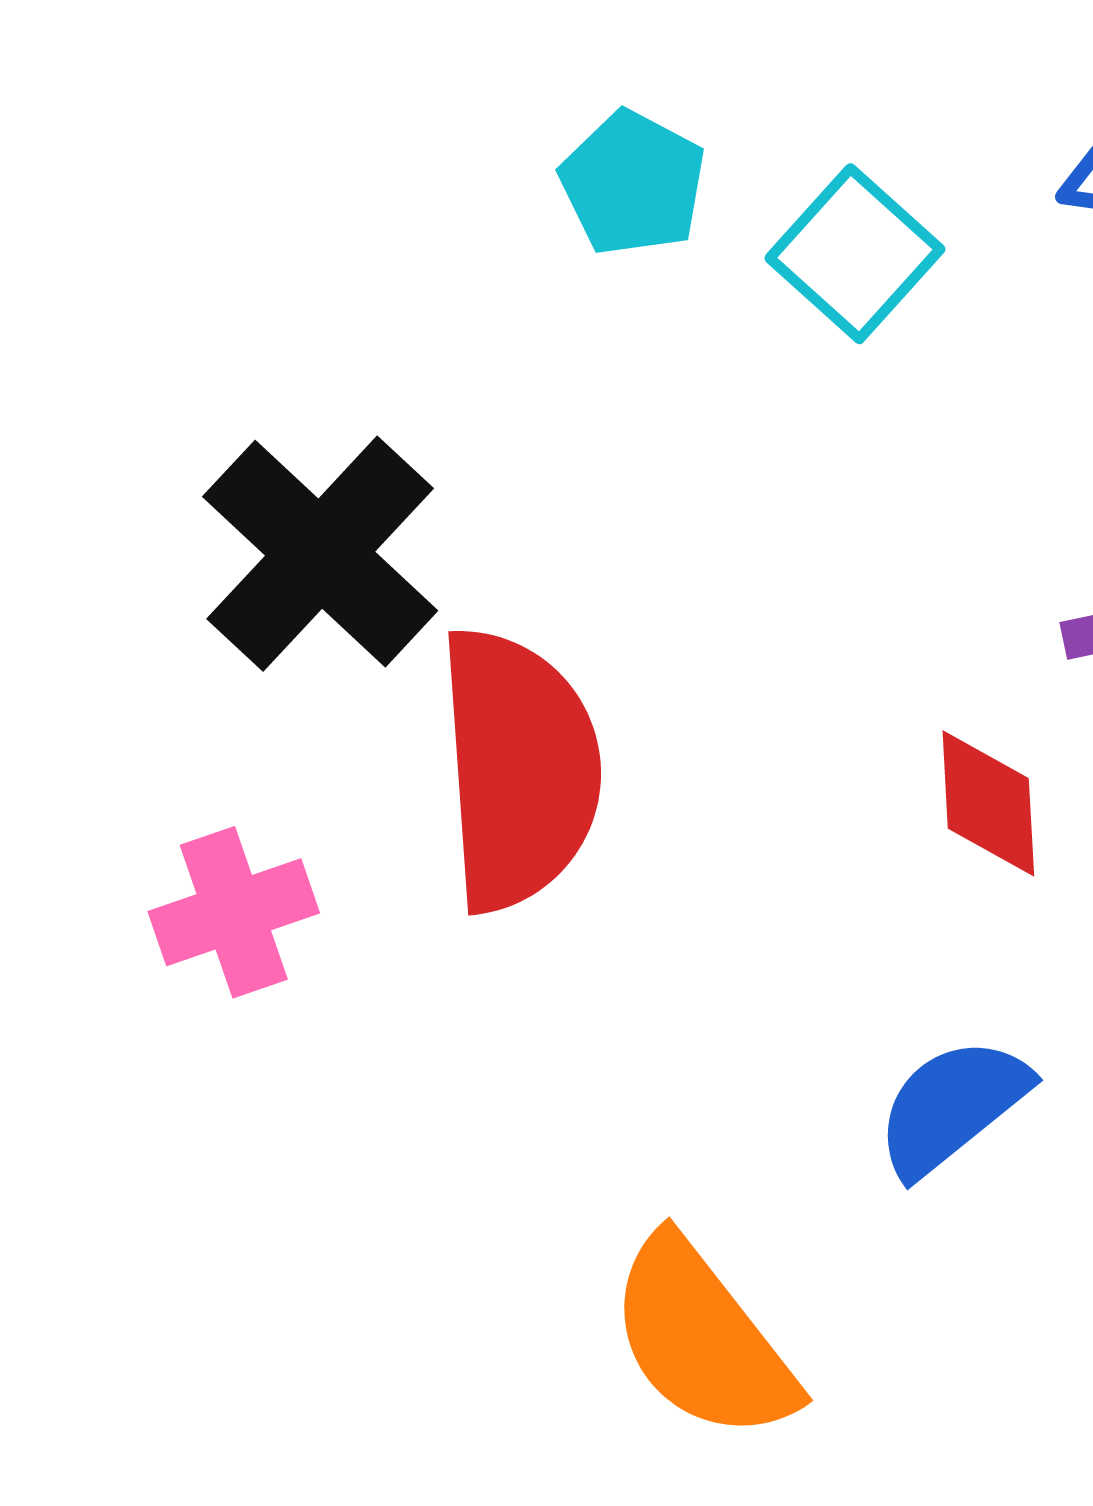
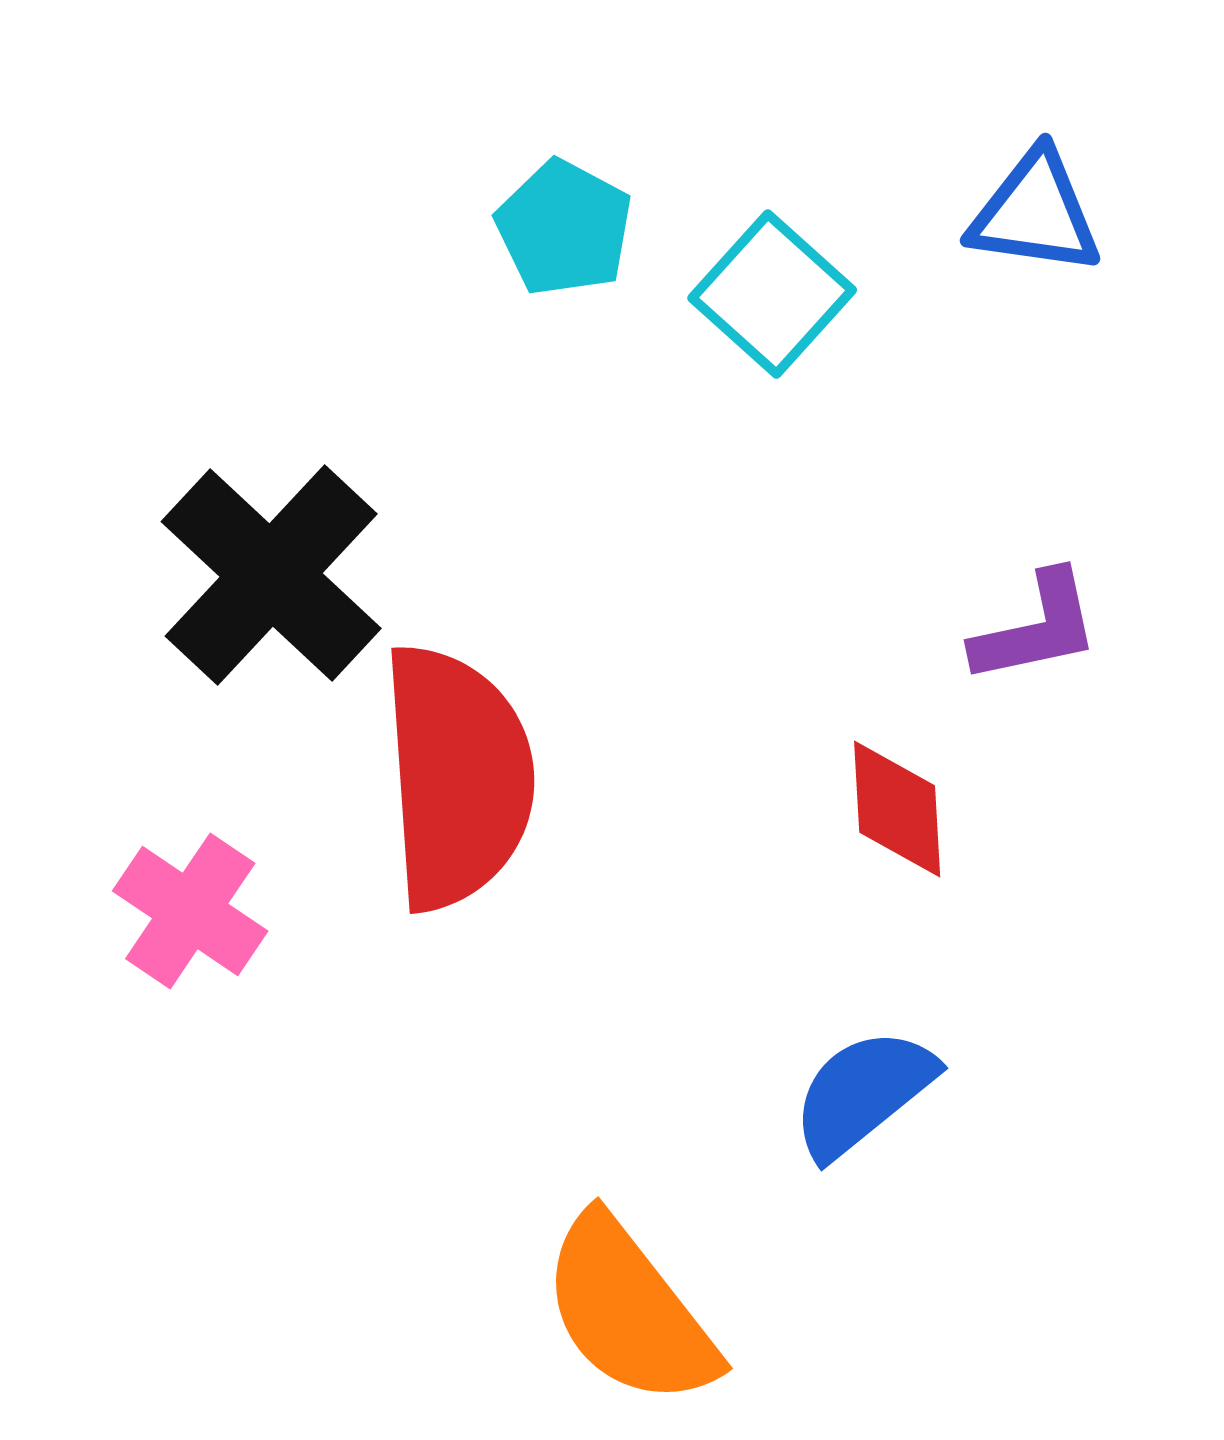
pink cross: (234, 912) -> (190, 911), turned -37

